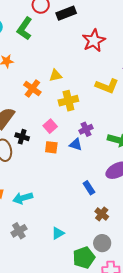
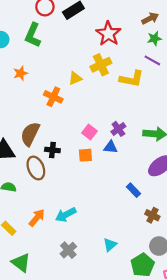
yellow cross: (68, 101) -> (101, 65), moved
pink square: (50, 126) -> (90, 132), moved

